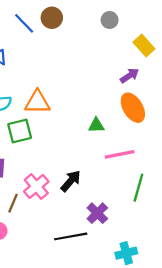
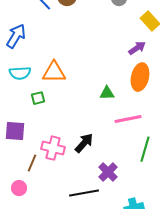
orange ellipse: (133, 108) -> (140, 77), turned 44
green square: (20, 131) -> (38, 98), size x0.6
pink cross: (36, 187) -> (53, 148), turned -35

